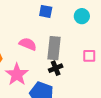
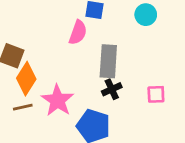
pink semicircle: (28, 44) -> (78, 32), moved, turned 90
pink square: (89, 56) -> (156, 94), moved

